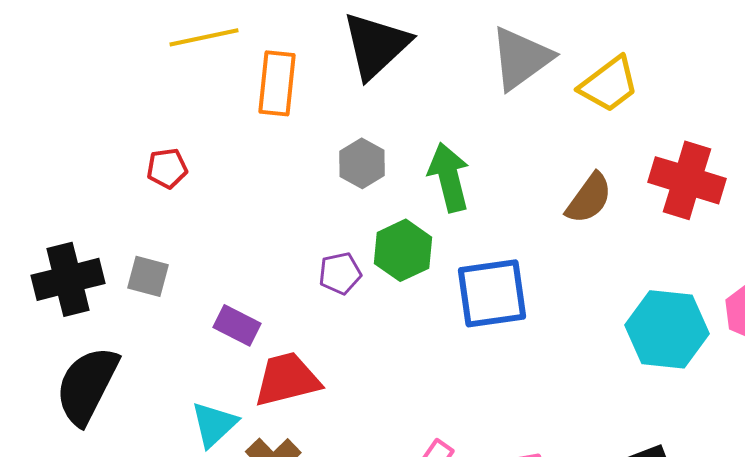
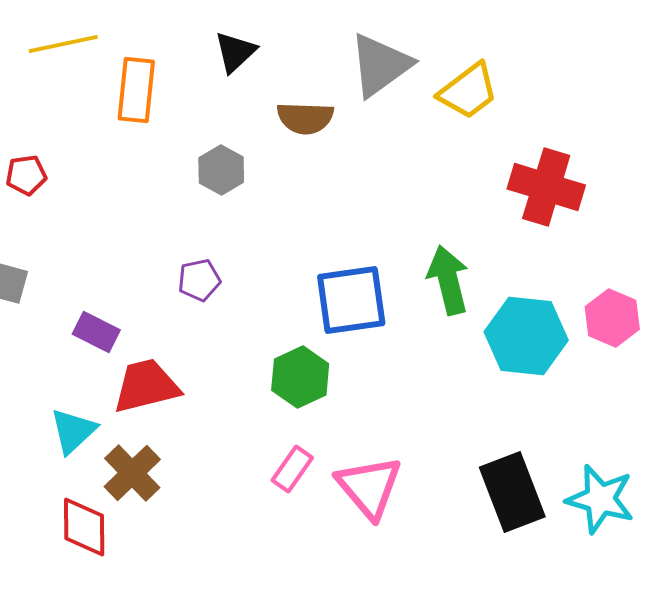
black triangle: (376, 45) -> (235, 52), size x0.6
green arrow: (449, 177) -> (448, 280), moved
brown semicircle: (589, 198) -> (305, 118), moved, turned 56
green hexagon: (403, 250) -> (300, 377), moved

